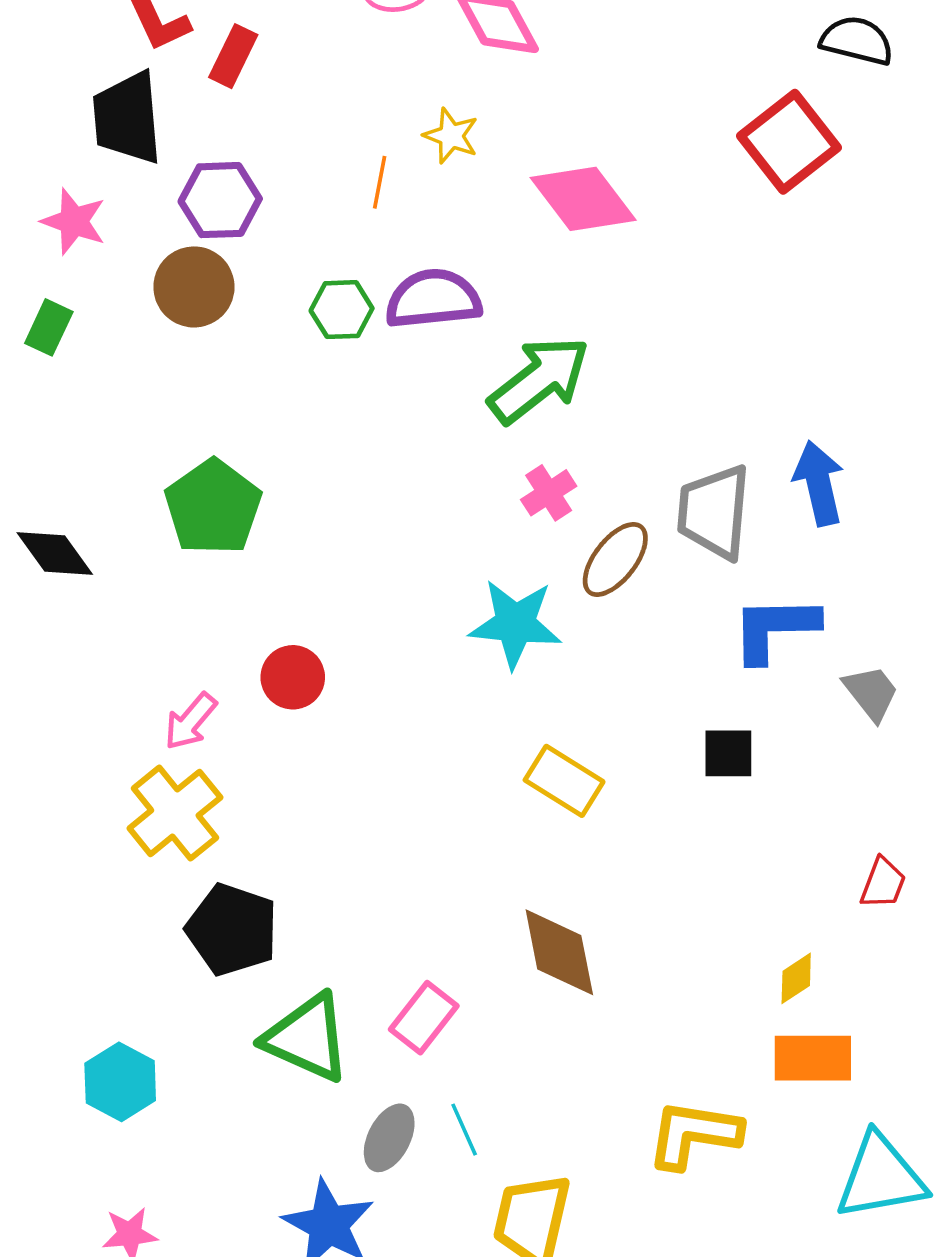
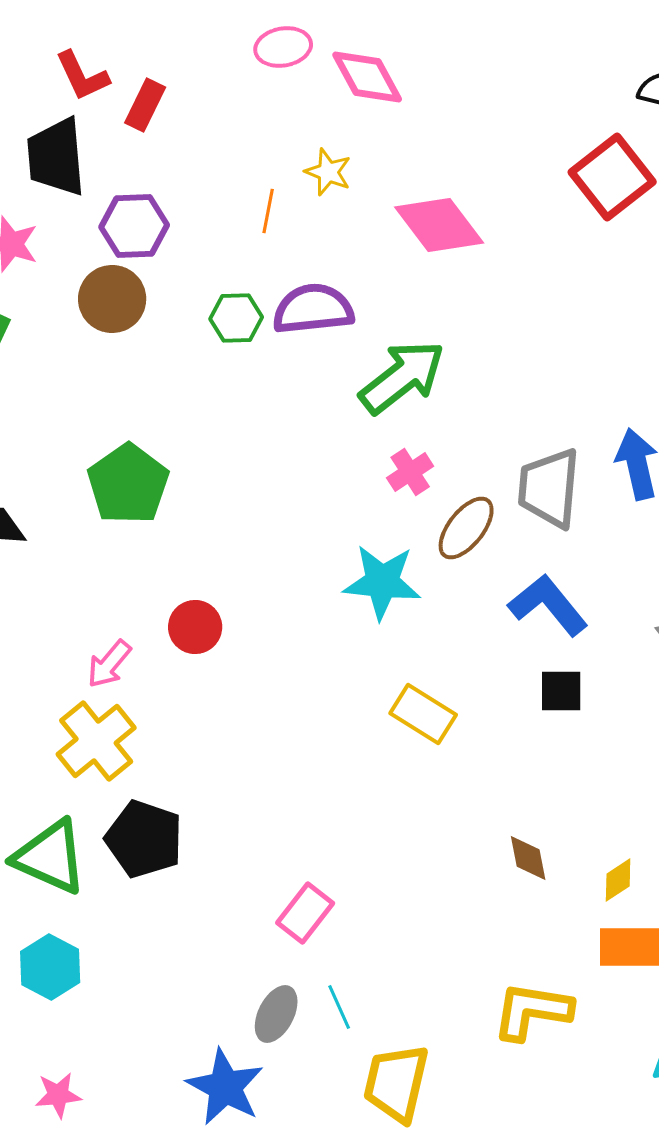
blue L-shape: (775, 628) -> (548, 605), moved, turned 52
brown diamond: (559, 952) -> (528, 858), moved, size x0.6
green triangle: (307, 1038) -> (50, 857), moved

